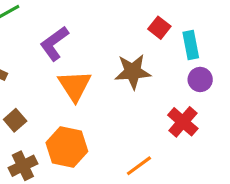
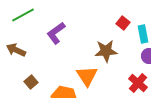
orange triangle: (75, 86) -> (87, 76), moved

